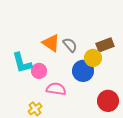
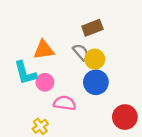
orange triangle: (51, 43) -> (44, 50), moved, turned -42
brown rectangle: (105, 45) -> (92, 28), moved
yellow circle: (93, 58) -> (95, 59), moved

